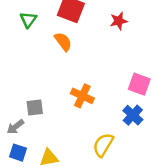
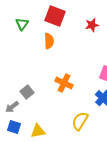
orange semicircle: (63, 42) -> (49, 41), turned 35
gray square: (35, 107) -> (27, 92), turned -32

